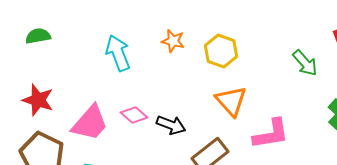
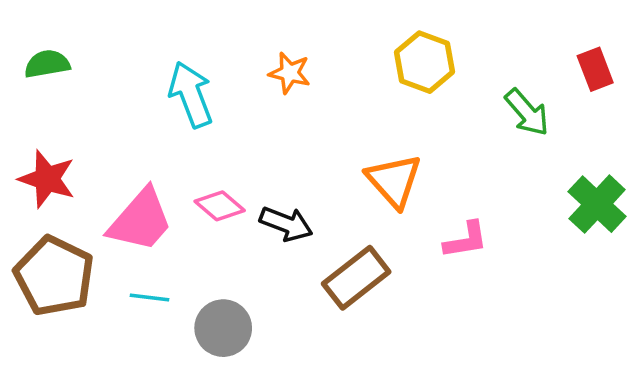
yellow hexagon: (221, 51) -> (424, 62), moved
pink L-shape: (271, 134) -> (466, 240), size x0.7

